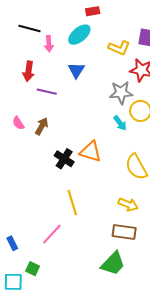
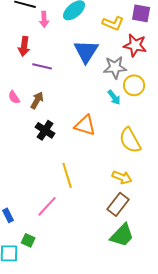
blue triangle: (76, 70) -> (86, 51), moved, size x1.5
black cross: (64, 159) -> (45, 130), moved
brown rectangle: (124, 232) -> (118, 204), turned -60
green trapezoid: (113, 264) -> (122, 235), moved

